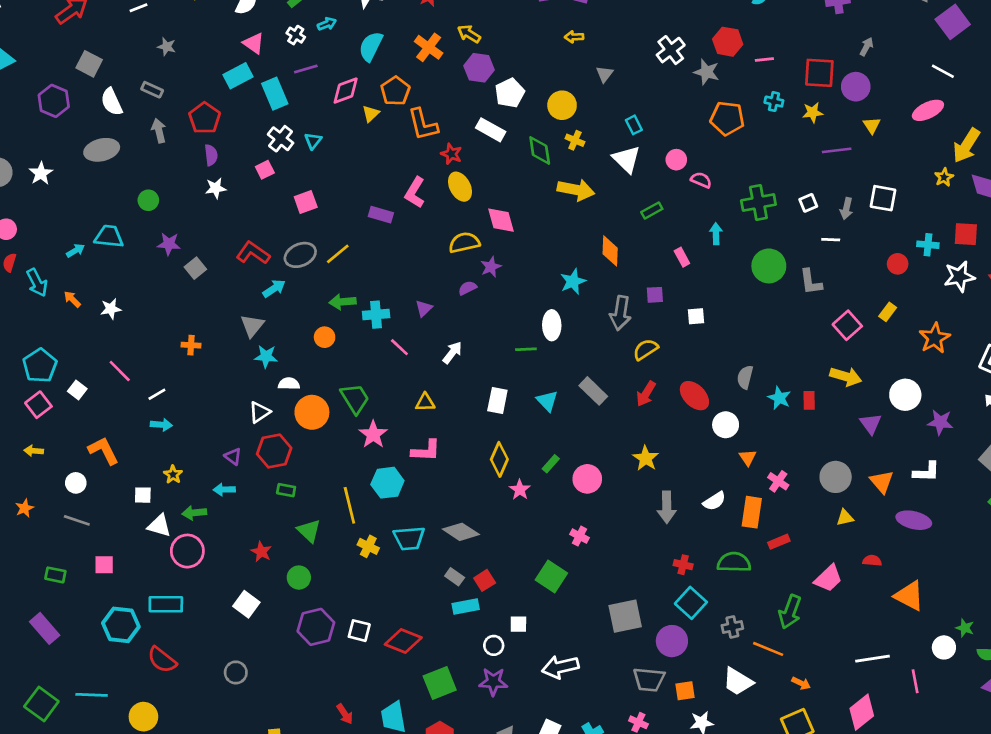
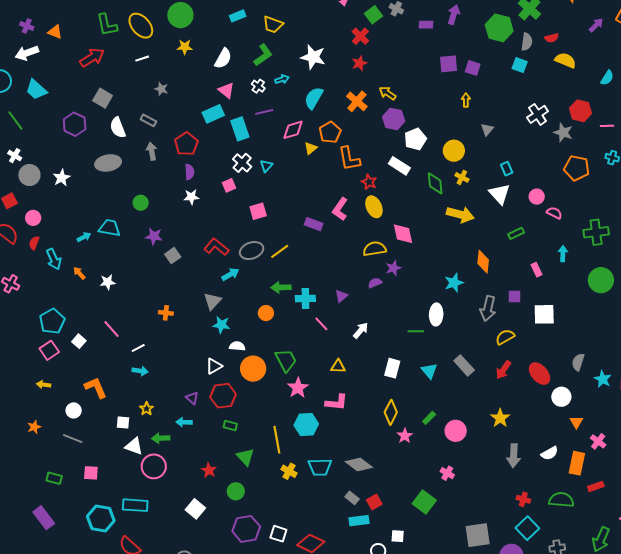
yellow arrow: (574, 37) -> (466, 100), turned 88
white square: (696, 316) -> (544, 314), size x1.6

